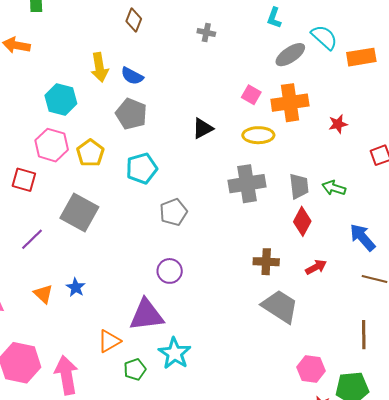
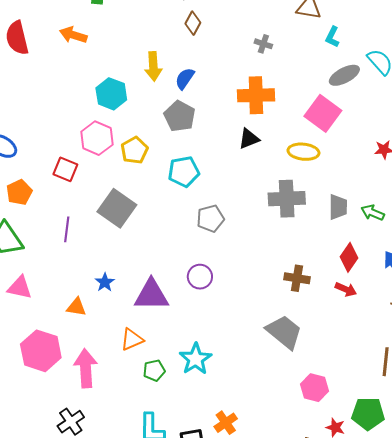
blue semicircle: (132, 76) -> (185, 79), turned 90
pink square: (251, 95) -> (323, 113), moved, size x1.8
orange cross: (290, 103) -> (256, 95), moved
red diamond: (302, 221) -> (349, 257), moved
purple line: (32, 239) -> (67, 229), turned -45
red arrow: (316, 267) -> (346, 289), turned 45
orange triangle: (43, 294) -> (76, 307), moved, turned -40
gray trapezoid: (280, 306) -> (284, 332), moved
purple triangle: (146, 315) -> (151, 295), moved
pink hexagon: (311, 369) -> (315, 388), moved

